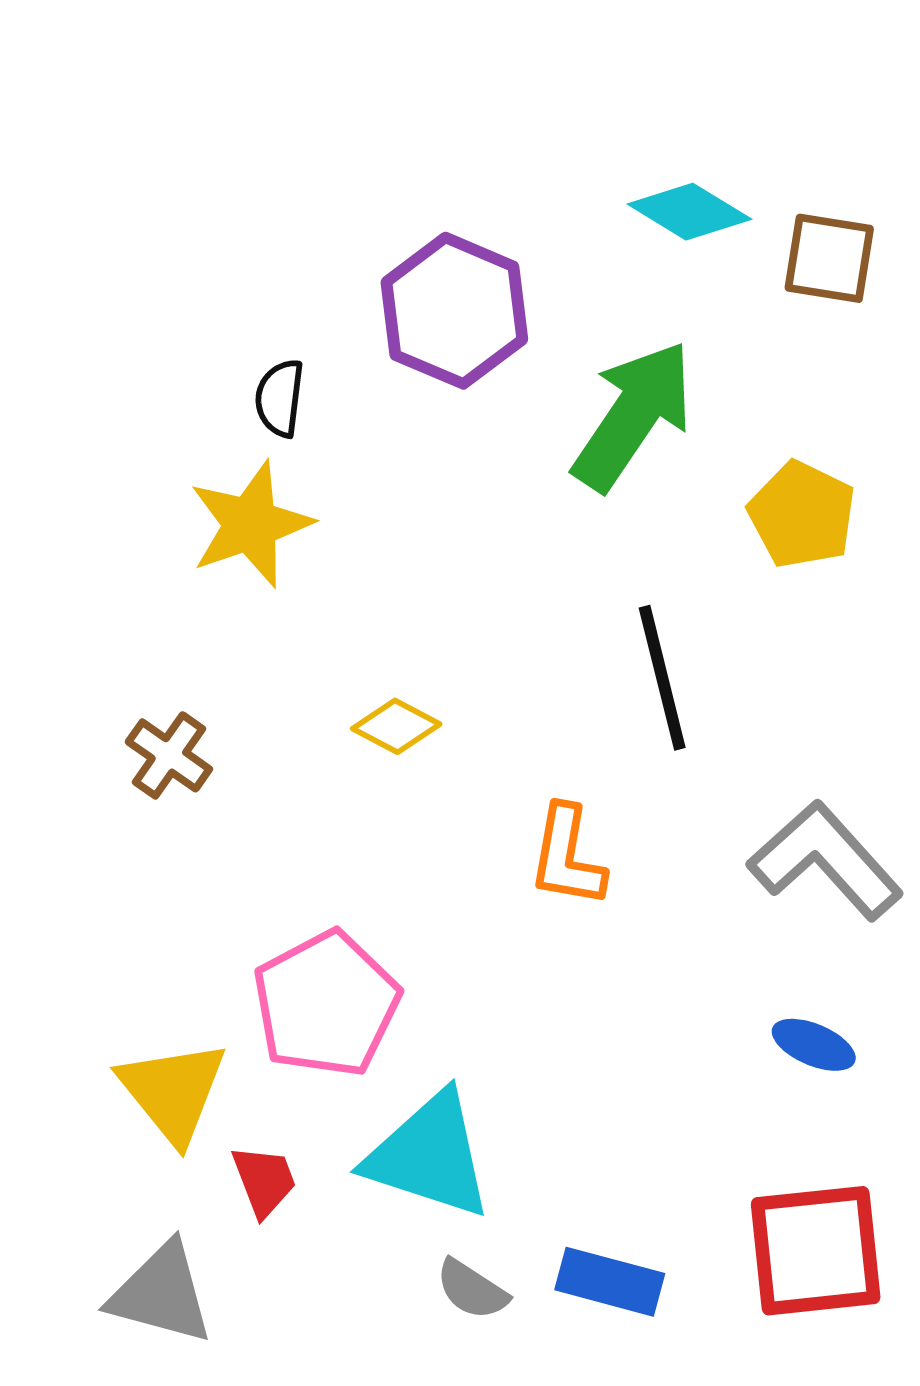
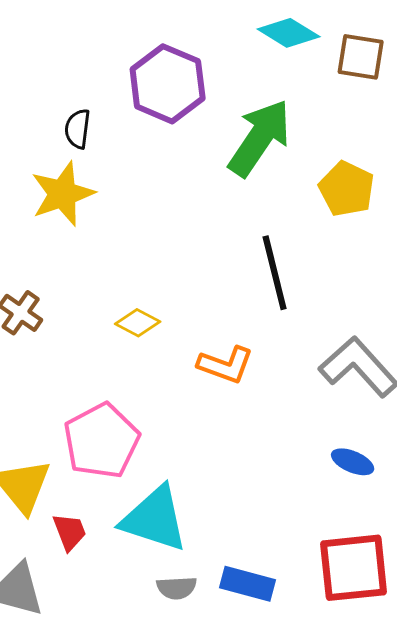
yellow diamond: (396, 726) -> (138, 323), moved
orange L-shape: (567, 856) -> (226, 365), turned -80
gray semicircle: (472, 1289) -> (177, 588), turned -36

